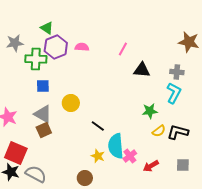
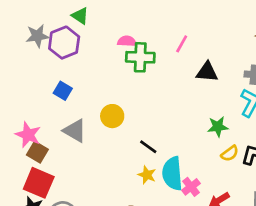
purple hexagon: (56, 47) -> (64, 43), moved
green cross: (36, 59) -> (140, 57), moved
blue square: (43, 86) -> (63, 91), moved, turned 32
brown square: (44, 130) -> (37, 152), moved, turned -35
yellow star: (98, 156) -> (147, 175), moved

